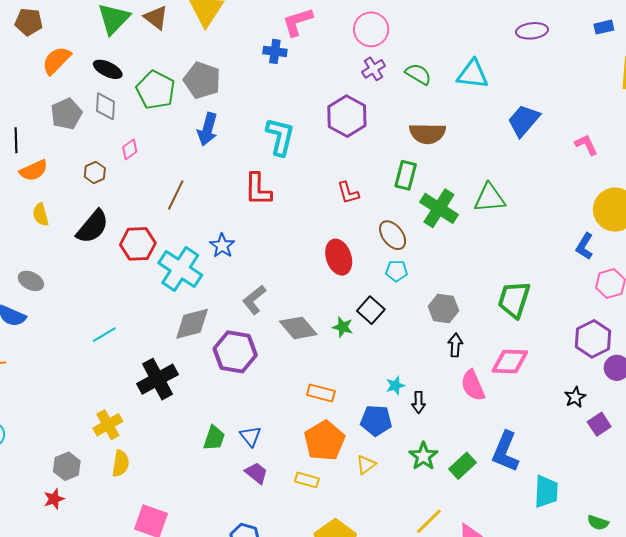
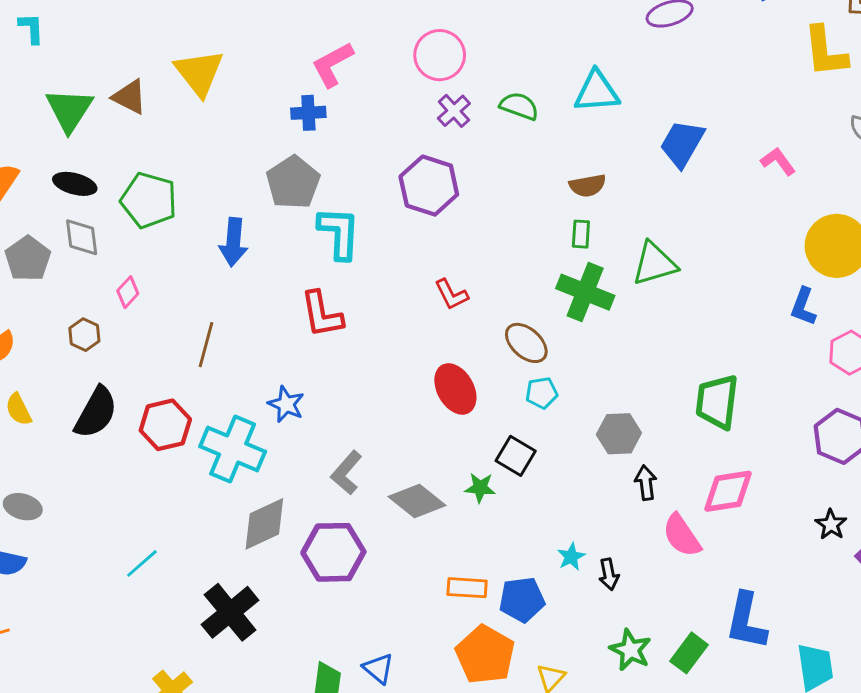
gray pentagon: (202, 80) -> (293, 182), moved, turned 30
brown semicircle: (427, 134) -> (588, 186), moved, size x0.7
green rectangle: (406, 175) -> (581, 234), moved, size x0.7
blue pentagon: (376, 421) -> (522, 600), moved

